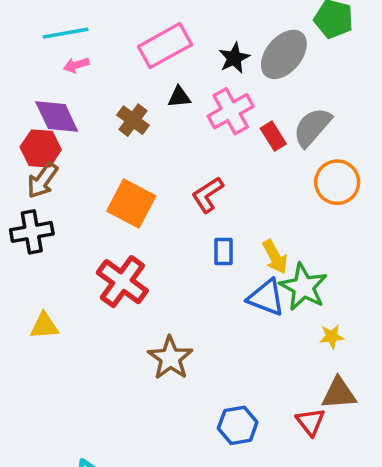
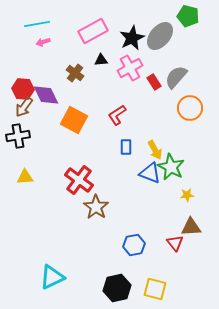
black star: (234, 58) -> (132, 38), size x1.4
purple diamond: (57, 117) -> (46, 95), moved
red cross: (122, 282) -> (79, 180), moved
yellow triangle: (44, 326) -> (25, 177), moved

